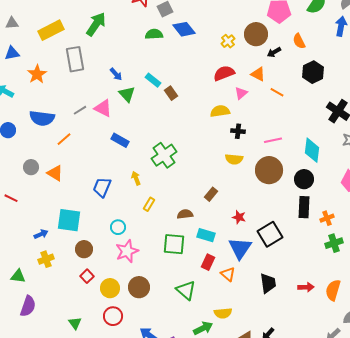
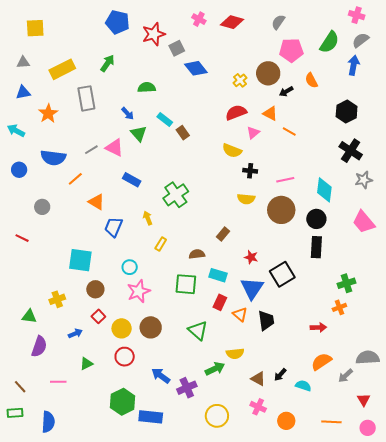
green arrow: (96, 24) -> (107, 63), size x0.7
green semicircle: (154, 34) -> (147, 87), moved
black hexagon: (313, 72) -> (347, 111), moved
yellow semicircle: (220, 111) -> (232, 151), turned -150
orange triangle: (55, 173) -> (96, 202), moved
orange cross: (327, 218) -> (339, 307), moved
blue arrow: (41, 234) -> (75, 333), moved
black trapezoid: (268, 283) -> (266, 320), moved
orange semicircle: (333, 290) -> (321, 362), moved, turned 40
green triangle: (75, 323) -> (86, 364), turned 40

